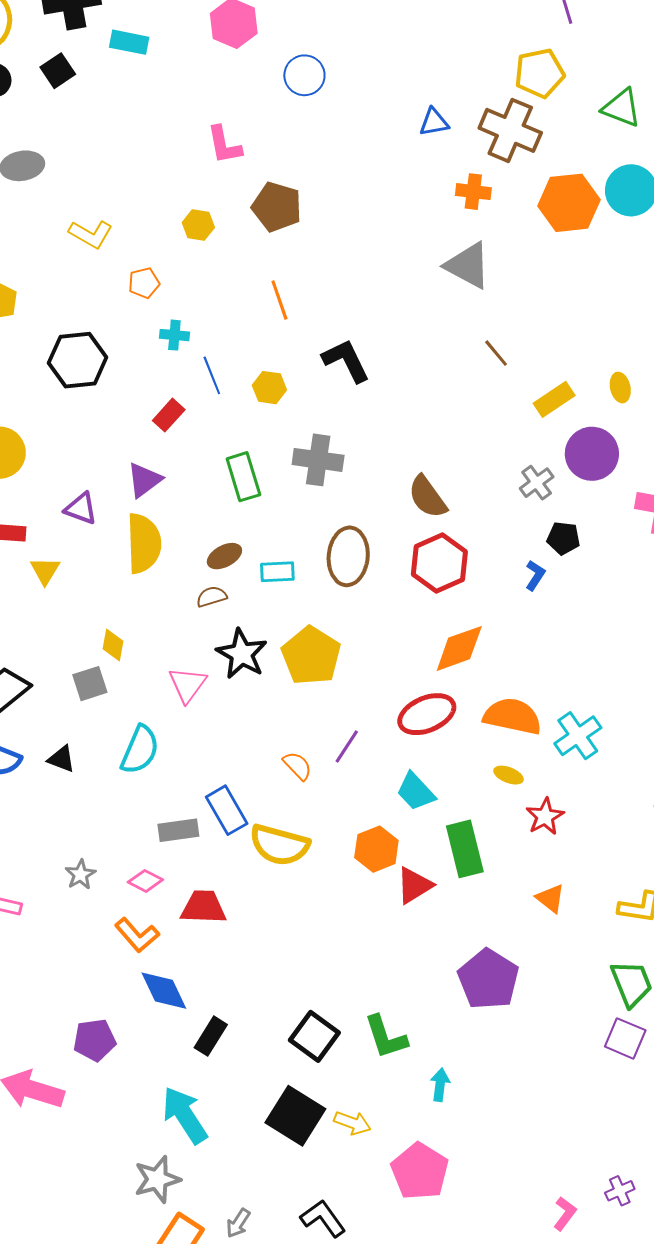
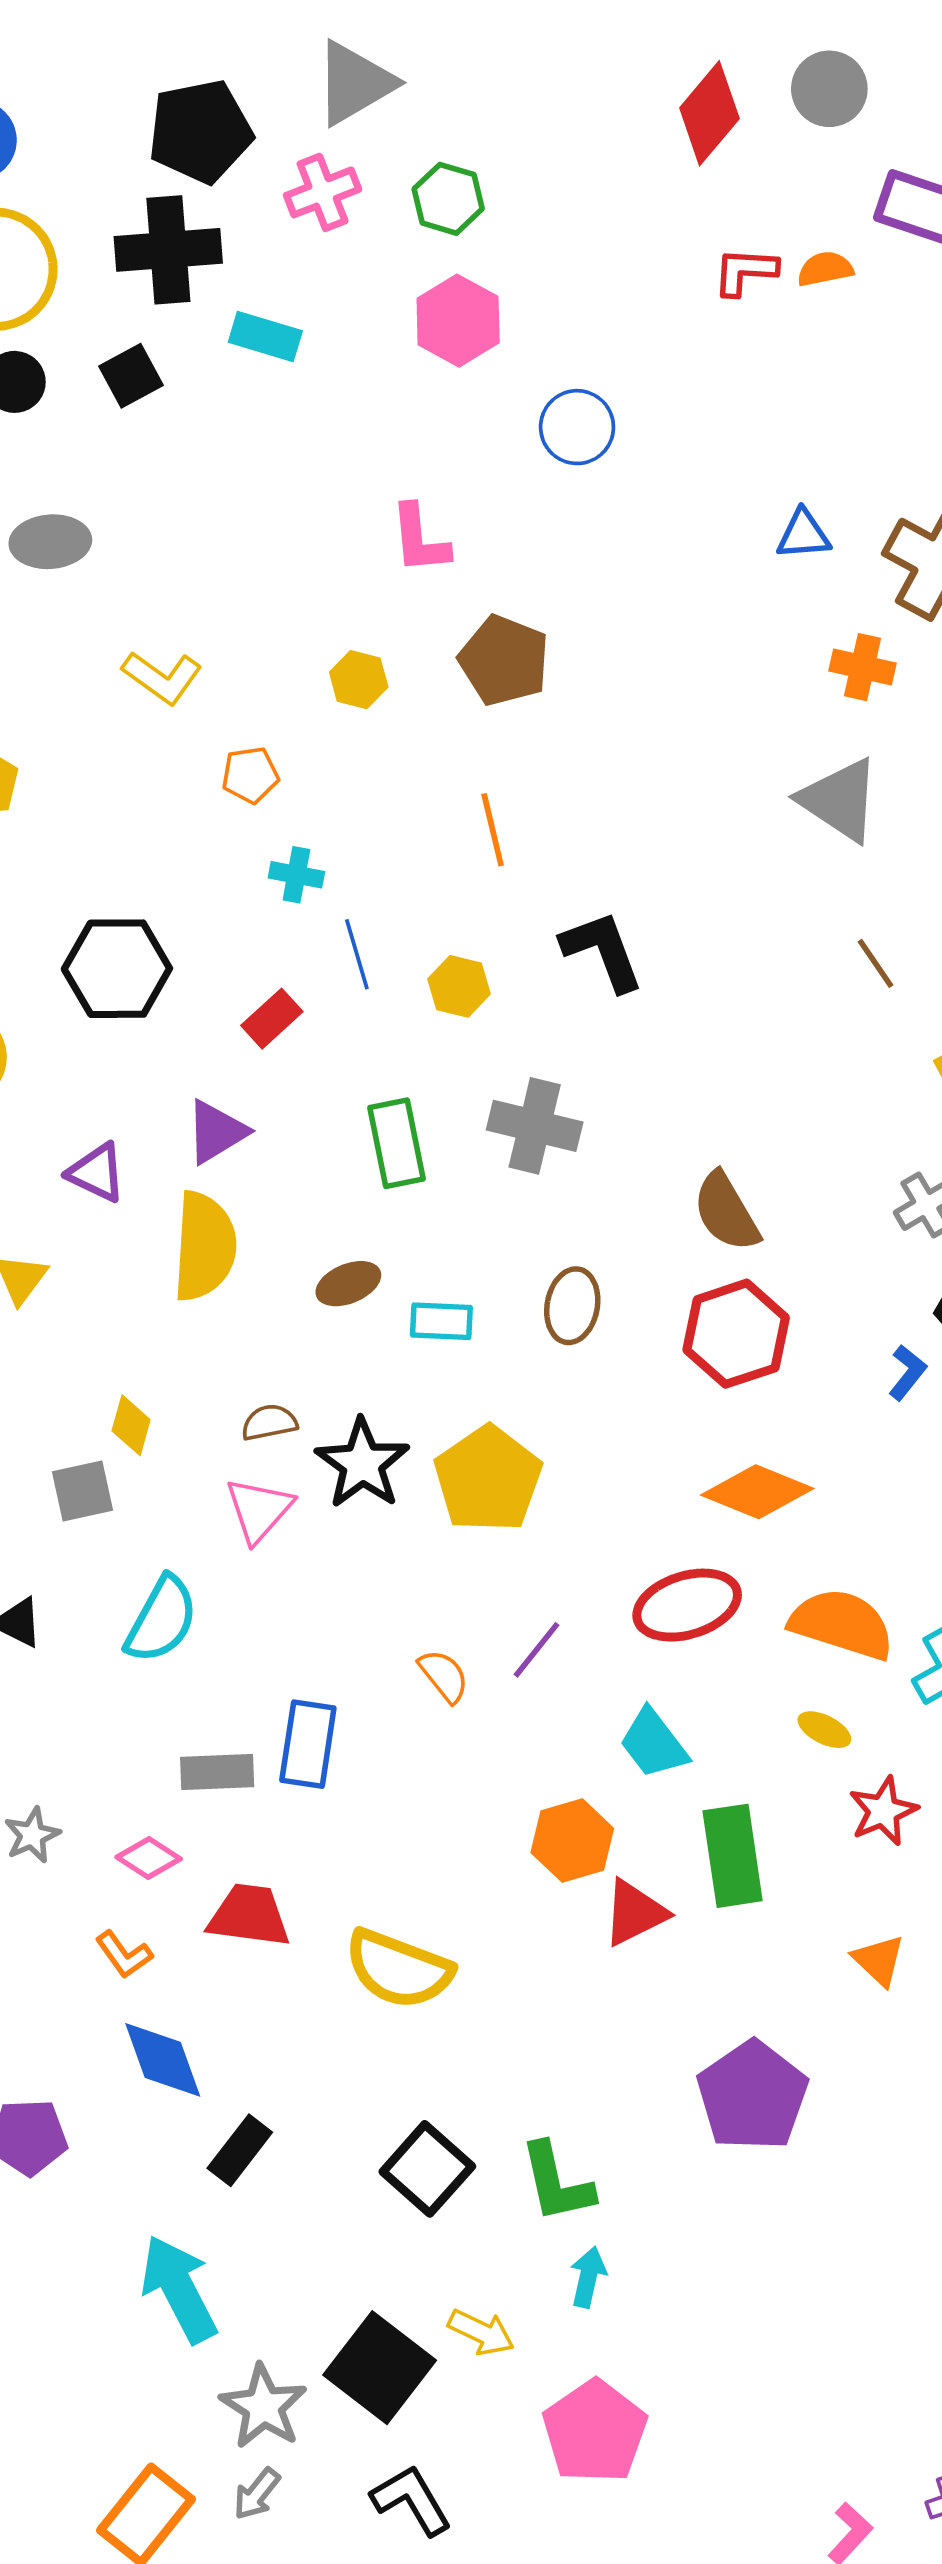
black hexagon: (78, 360) -> (117, 969), moved
brown ellipse: (348, 556) -> (572, 1306), size x0.7
brown semicircle: (212, 597) -> (269, 1422), moved
orange diamond: (459, 648) -> (757, 1492), turned 36
blue rectangle: (227, 810) -> (308, 1744), turned 33
yellow semicircle: (279, 845) -> (399, 1969), moved
orange L-shape: (137, 935) -> (124, 1955), size x0.7
cyan arrow: (440, 1085) -> (588, 2277), moved
black square: (295, 1116) -> (380, 2368), moved
gray star: (157, 1179) -> (263, 2407), moved, turned -30

